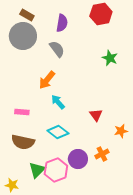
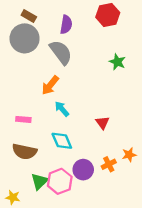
gray semicircle: (57, 49) -> (61, 52), size x1.4
orange star: (121, 131) -> (129, 155), moved
cyan diamond: (58, 132) -> (62, 141), turned 30

